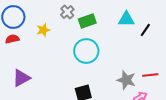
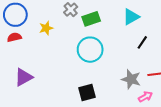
cyan triangle: (126, 19) -> (131, 17), turned -30
black line: (145, 30) -> (142, 42), moved

